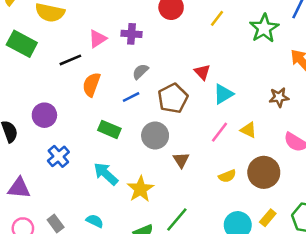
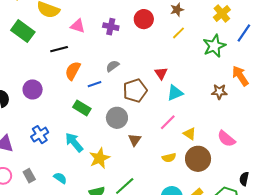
purple cross: (131, 34) -> (111, 27), moved
pink triangle: (98, 39) -> (78, 26), moved, turned 42
blue line: (131, 97) -> (94, 84), moved
brown star: (279, 97) -> (219, 92), moved
yellow triangle: (248, 130) -> (190, 134), moved
blue cross: (58, 156) -> (40, 135), moved

